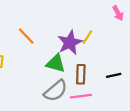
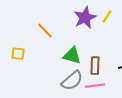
yellow line: (87, 37) -> (107, 17), moved
purple star: (70, 43) -> (85, 18), moved

